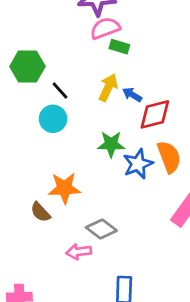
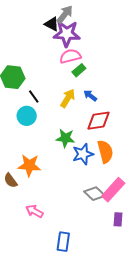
green rectangle: (119, 47) -> (79, 70), turned -64
blue arrow: (132, 95) -> (90, 96), moved
gray diamond: (101, 229) -> (95, 194), moved
pink arrow: (79, 252) -> (34, 211), turned 30

